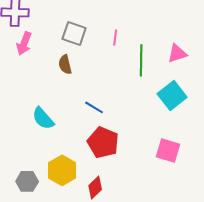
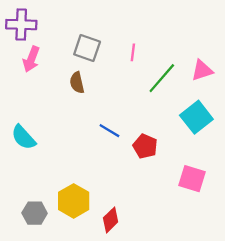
green line: (141, 60) -> (162, 78), turned 40
cyan semicircle: (43, 118) -> (23, 137), moved
red pentagon: (103, 142) -> (145, 146), moved, size x0.7

